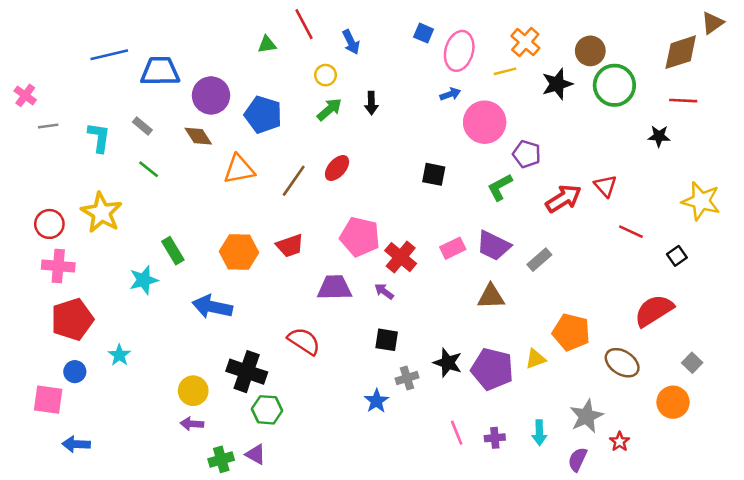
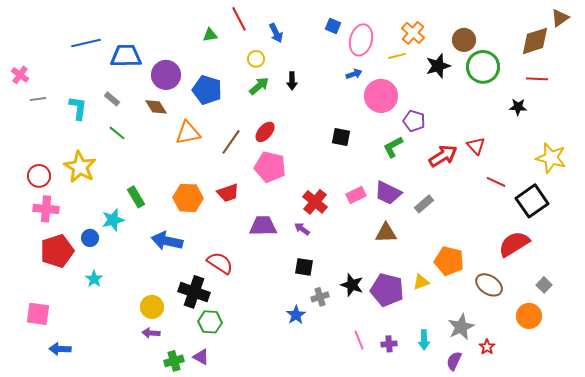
pink pentagon: (360, 237) -> (270, 167), moved
black square: (677, 256) -> (532, 201), size x2.0
red semicircle: (304, 341) -> (220, 263), moved
blue circle: (75, 372) -> (90, 238), moved

